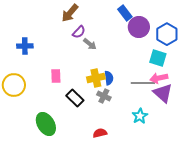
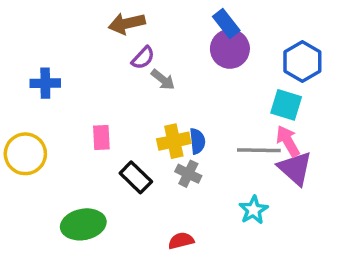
brown arrow: (70, 13) -> (127, 23), turned 36
purple circle: (139, 27) -> (230, 49), moved
pink arrow: (159, 78) -> (288, 141), turned 72
green ellipse: (46, 124) -> (83, 224), turned -70

